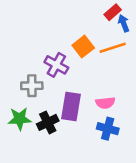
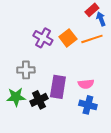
purple cross: (56, 65) -> (43, 38), moved

